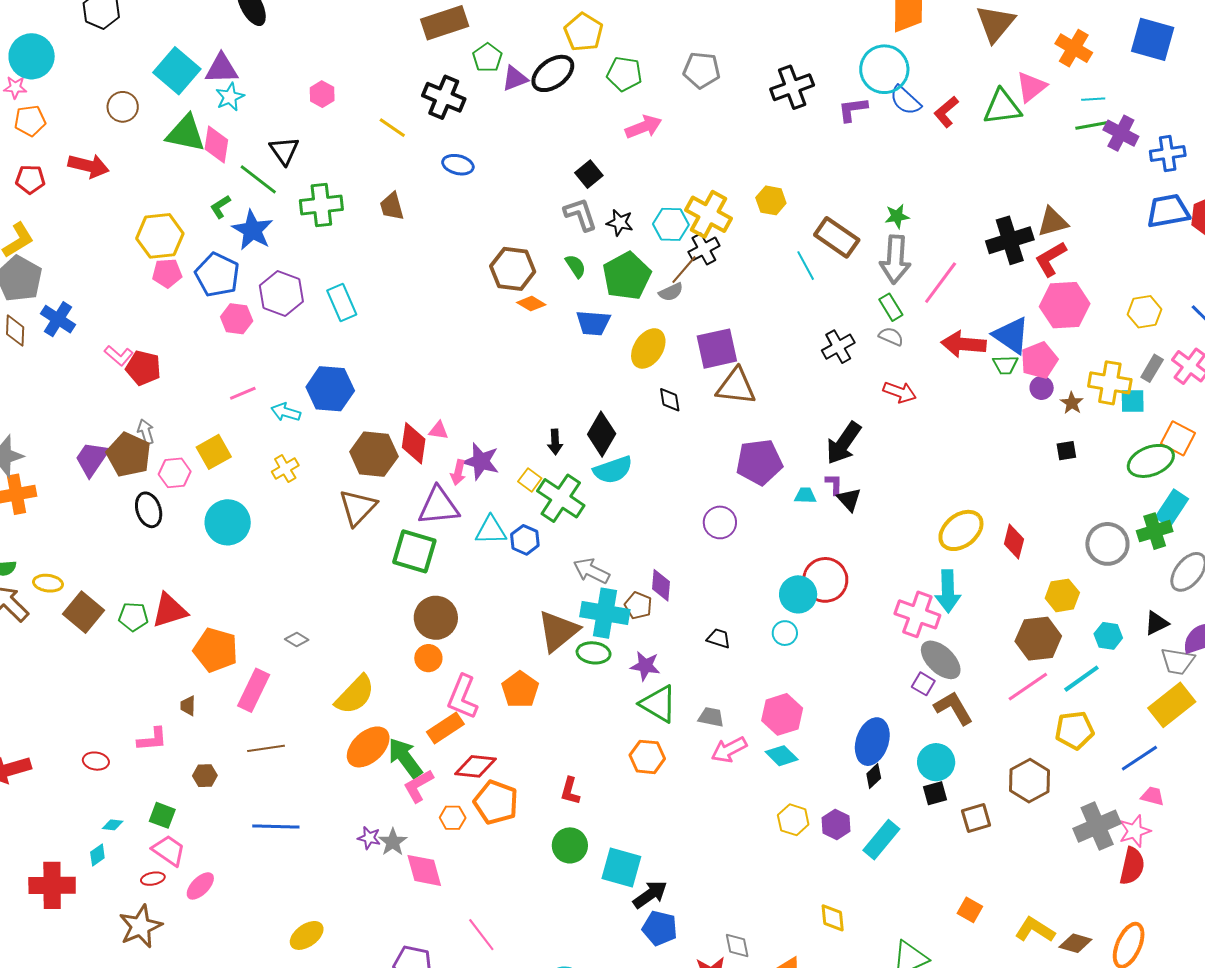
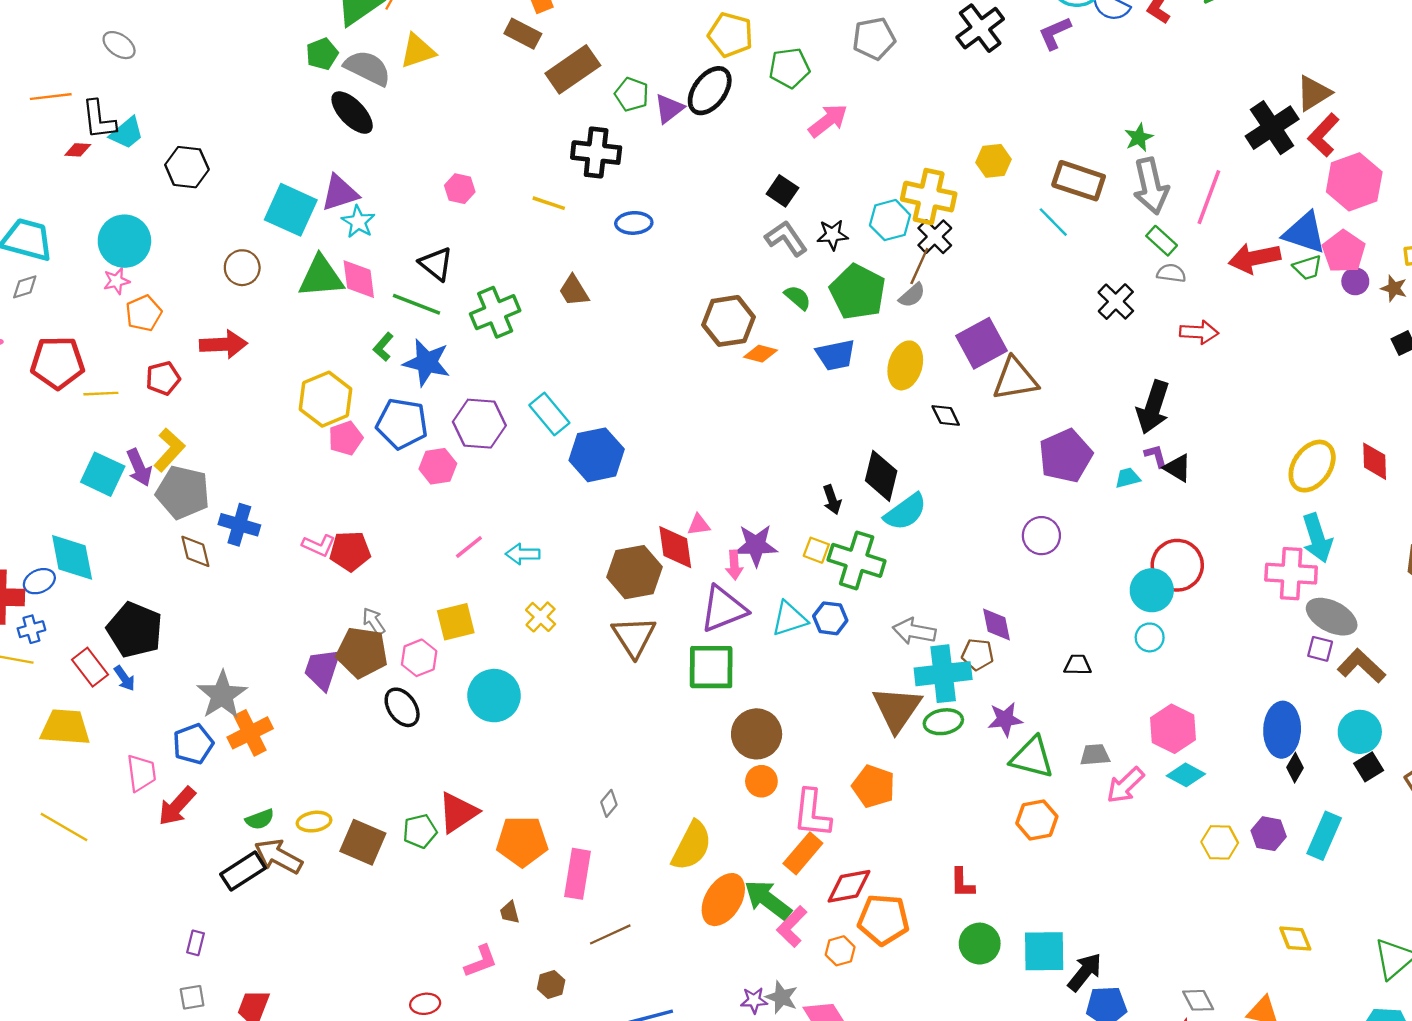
blue hexagon: (330, 389) -> (597, 455), moved
yellow square: (214, 452) -> (456, 622), turned 32
gray diamond: (297, 640) -> (609, 803), turned -65

